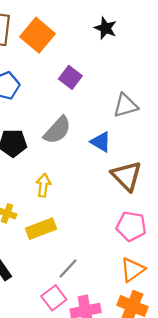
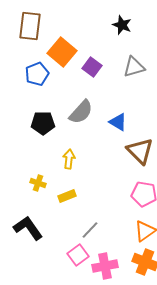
orange square: (37, 35) -> (62, 52), moved
gray triangle: (125, 106) -> (134, 67), moved
yellow rectangle: (41, 229) -> (67, 196), size x0.7

